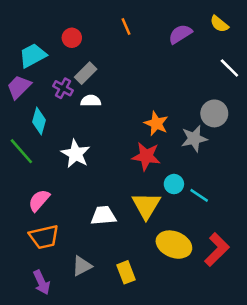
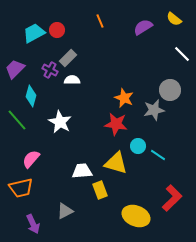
cyan trapezoid: (33, 55) -> (34, 33), moved
yellow triangle: (146, 205) -> (116, 163), turned -45
orange trapezoid: (44, 237) -> (21, 188), moved
yellow ellipse: (174, 245) -> (136, 216), moved
yellow rectangle: (126, 272) -> (100, 190), moved

